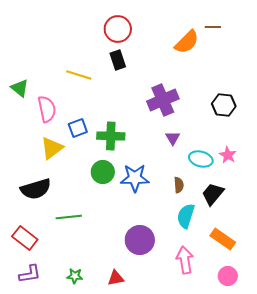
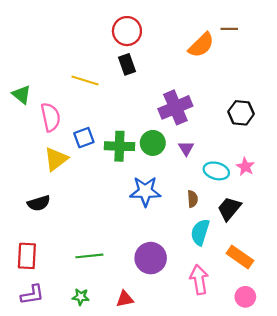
green circle: (103, 172) -> (153, 143), moved
black semicircle: (36, 189) -> (39, 203), size x0.7
green line: (69, 217) -> (89, 256), moved
red rectangle: (25, 238) -> (27, 256), turned 55

